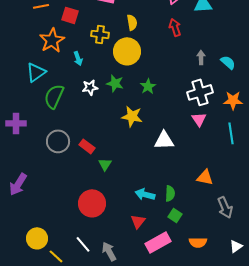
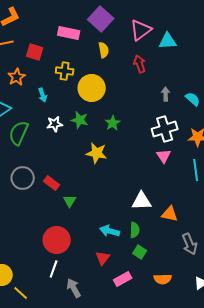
yellow semicircle: (132, 22) -> (104, 50), moved
orange star: (52, 40) -> (17, 77), size x0.7
white triangle: (164, 140) -> (142, 201), moved
pink rectangle: (158, 242) -> (123, 279), size x0.7
white line: (83, 244) -> (54, 269), moved, turned 60

